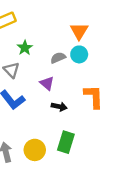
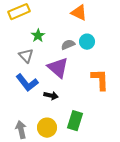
orange triangle: (79, 31) -> (79, 13), moved, turned -36
purple triangle: (47, 83) -> (58, 68), size x1.6
black arrow: (59, 107) -> (51, 96), moved

